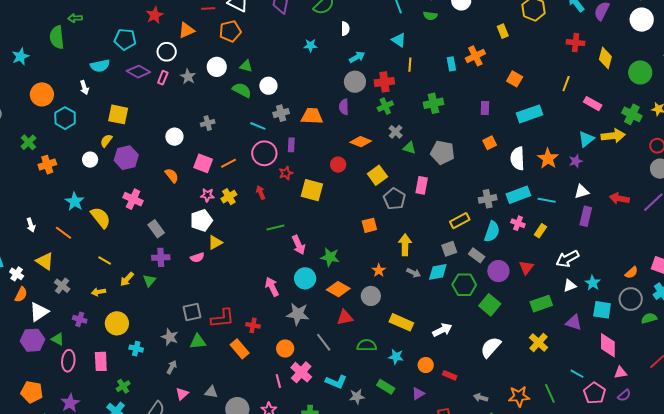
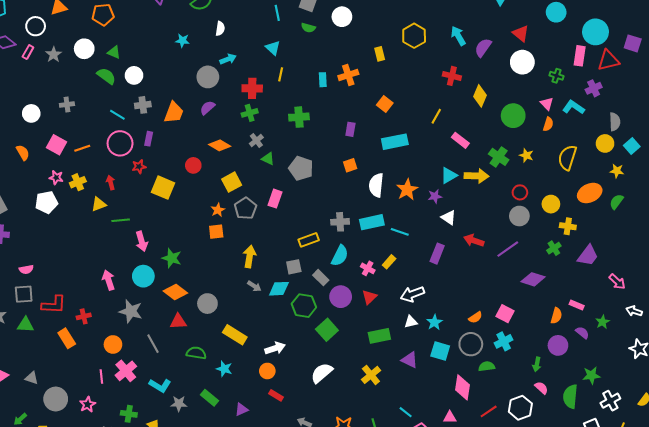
gray circle: (355, 82) -> (208, 77), moved
purple semicircle: (344, 107) -> (207, 108), turned 42
orange trapezoid: (312, 116) -> (174, 113), turned 100
white triangle: (582, 192) -> (449, 217), moved, turned 42
pink cross: (518, 223) -> (368, 268), moved
yellow triangle: (215, 242) -> (99, 204), moved
pink semicircle: (197, 258) -> (26, 269), moved
orange star: (379, 270) -> (218, 210), moved
red cross: (253, 325) -> (84, 316), turned -32
pink diamond: (608, 345) -> (462, 387), moved
orange circle: (426, 365) -> (267, 371), moved

